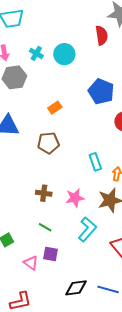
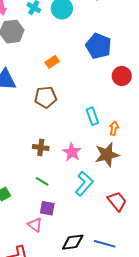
pink star: (75, 198) -> (72, 152), turned -30
pink triangle: (31, 263) -> (35, 225), moved

